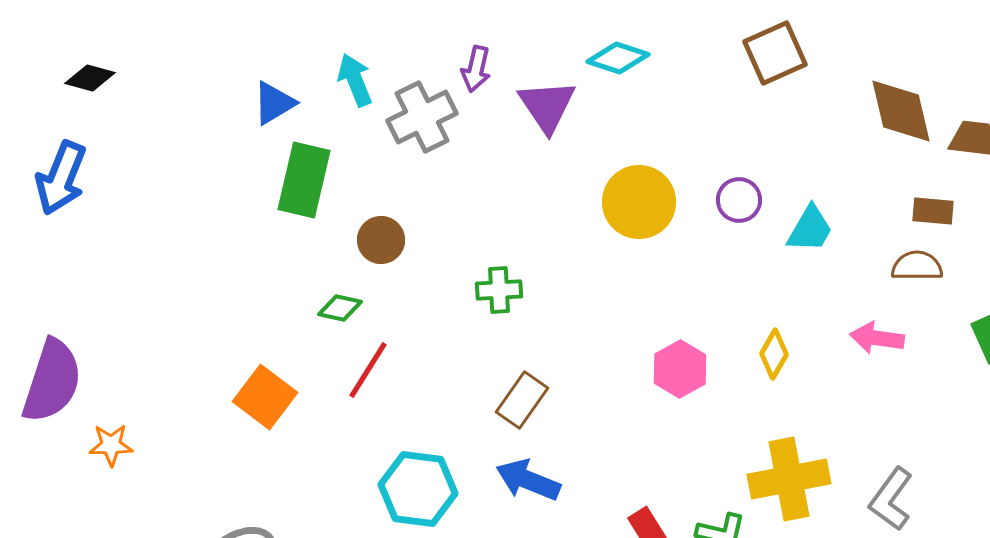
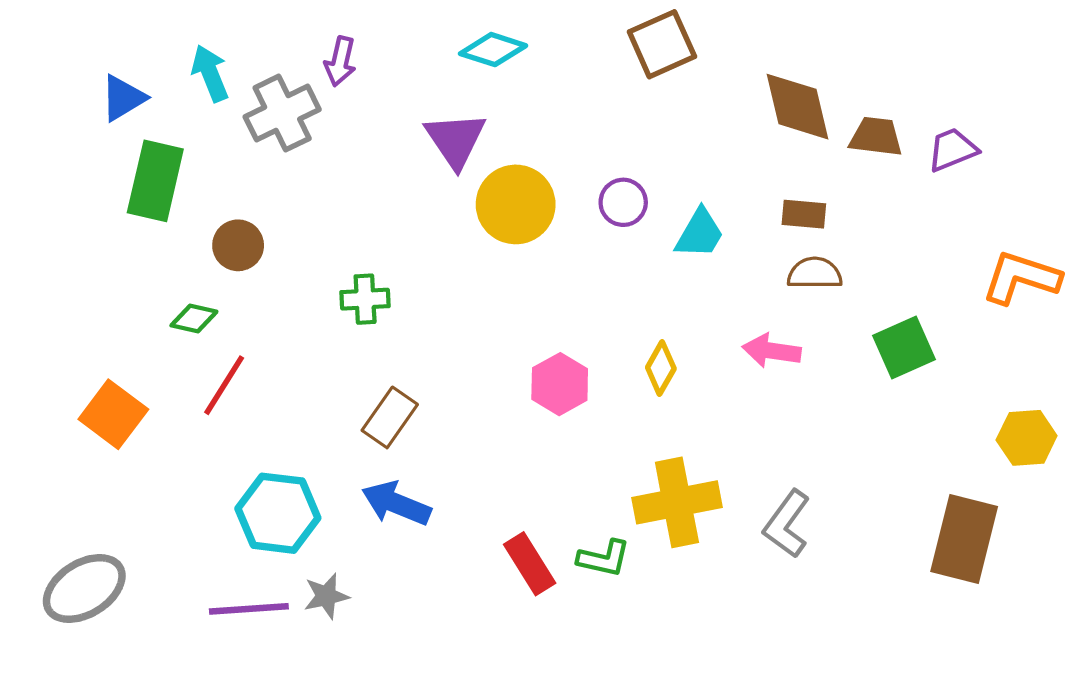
purple triangle: (547, 106) -> (455, 140), moved
brown rectangle: (933, 211) -> (804, 214), moved

